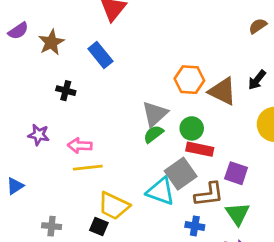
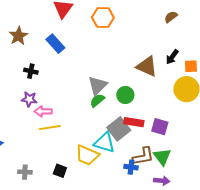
orange hexagon: (189, 80) -> (103, 18), moved
purple star: (39, 135) -> (29, 99), moved
red rectangle: (200, 149) -> (134, 122), moved
brown L-shape: (209, 194) -> (143, 156), moved
yellow trapezoid: (114, 206) -> (87, 155), moved

